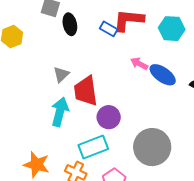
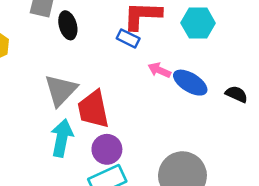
blue rectangle: (109, 29) -> (128, 38), moved
gray triangle: (61, 74) -> (61, 90), size x1.6
purple circle: (109, 117) -> (107, 149), moved

